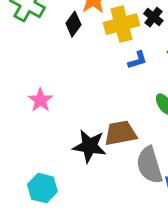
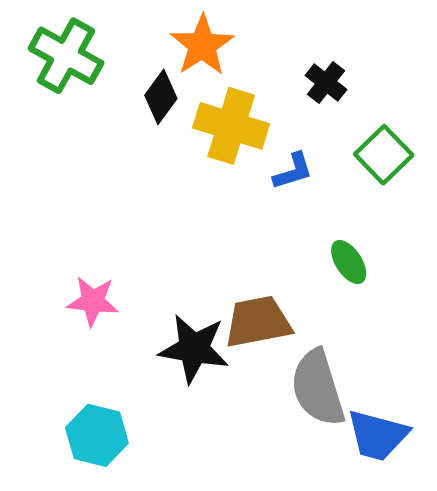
yellow cross: (121, 24) -> (231, 126), moved, turned 32
pink star: (40, 100) -> (93, 301), moved, turned -30

